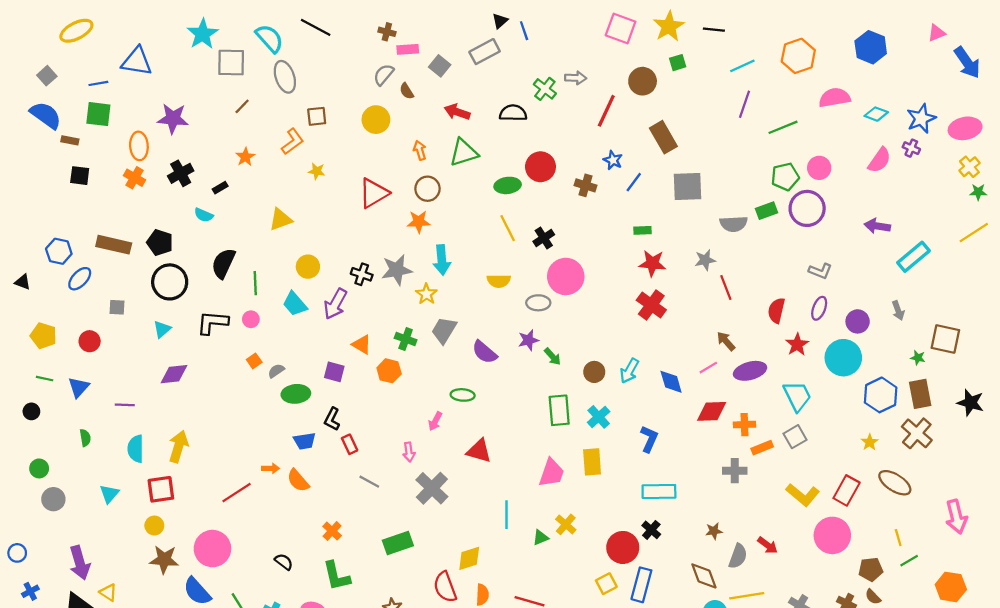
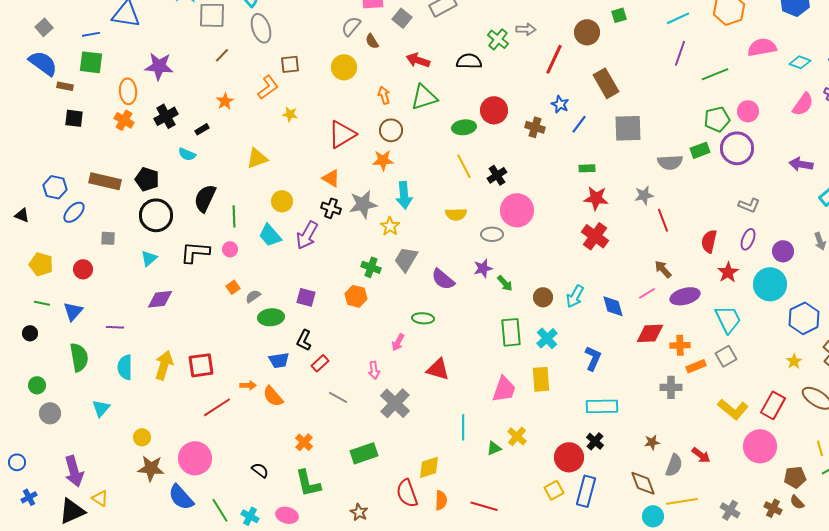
orange triangle: (362, 344) -> (331, 178), moved
green semicircle: (85, 438) -> (79, 357), size x1.8
red rectangle: (350, 444) -> (320, 363), turned 72
red square: (161, 489) -> (201, 365), moved

